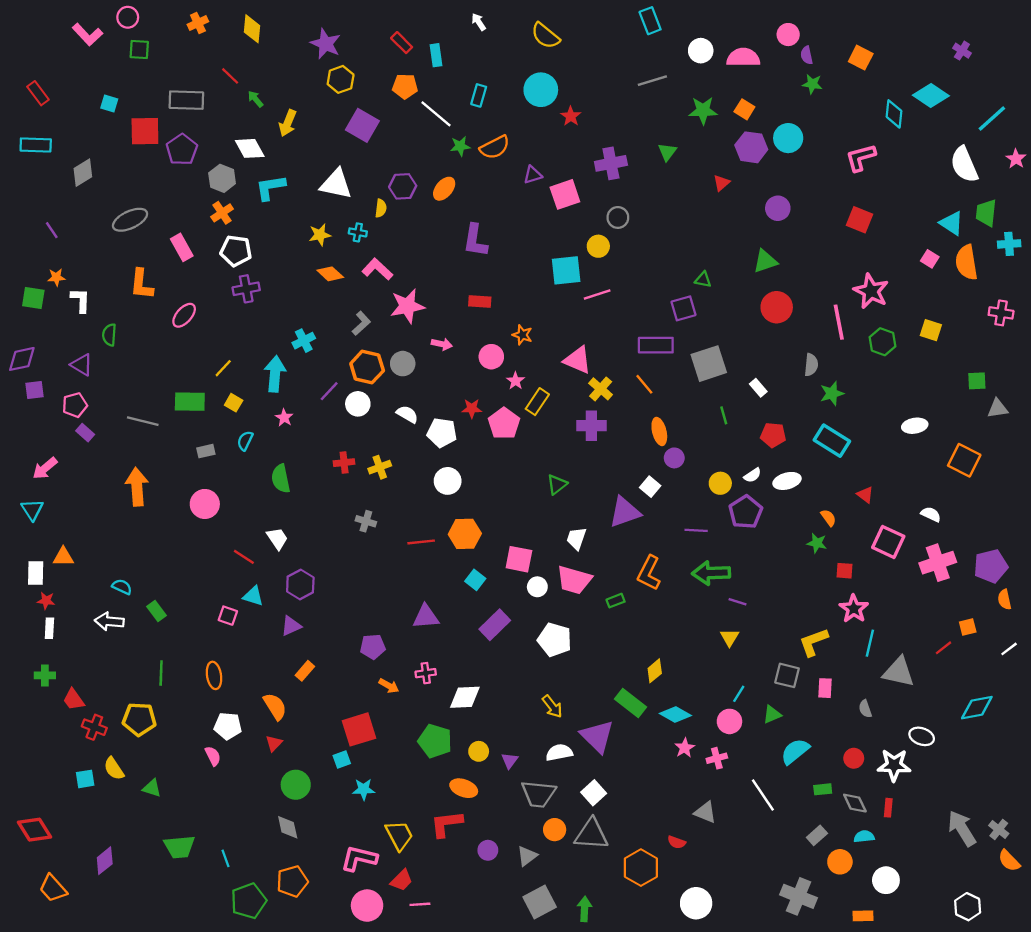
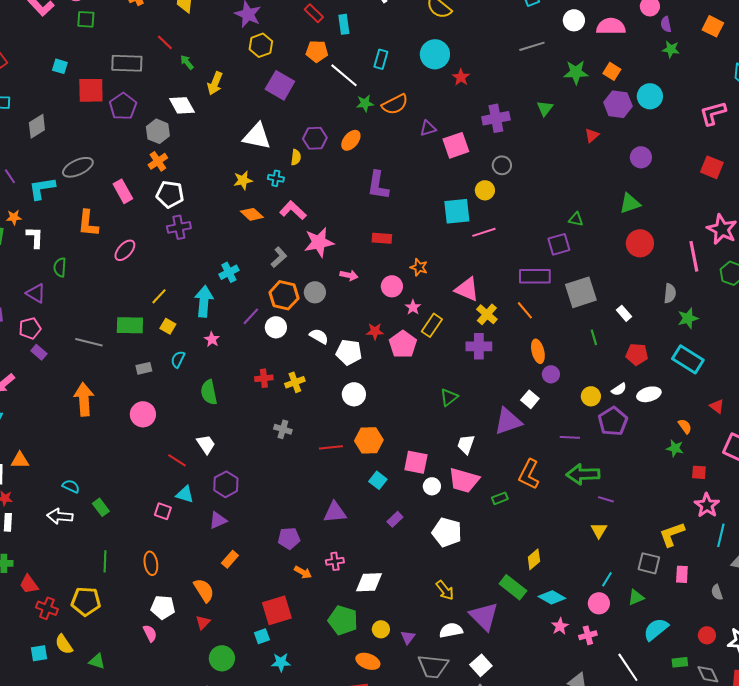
cyan L-shape: (270, 188) -> (42, 188), moved
purple rectangle: (495, 625) -> (395, 519), size x0.6

